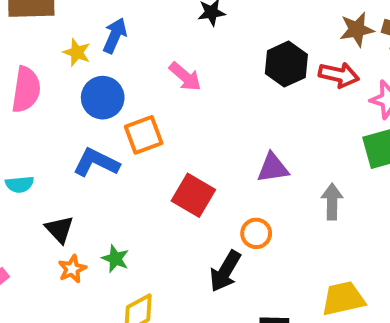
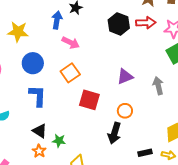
blue arrow: (115, 35) -> (57, 20), moved
yellow star: (77, 52) -> (18, 32), moved, size x1.5
orange square: (144, 135) -> (70, 73), moved
blue L-shape: (96, 163) -> (38, 96), turned 80
black triangle: (59, 229) -> (40, 131), moved

